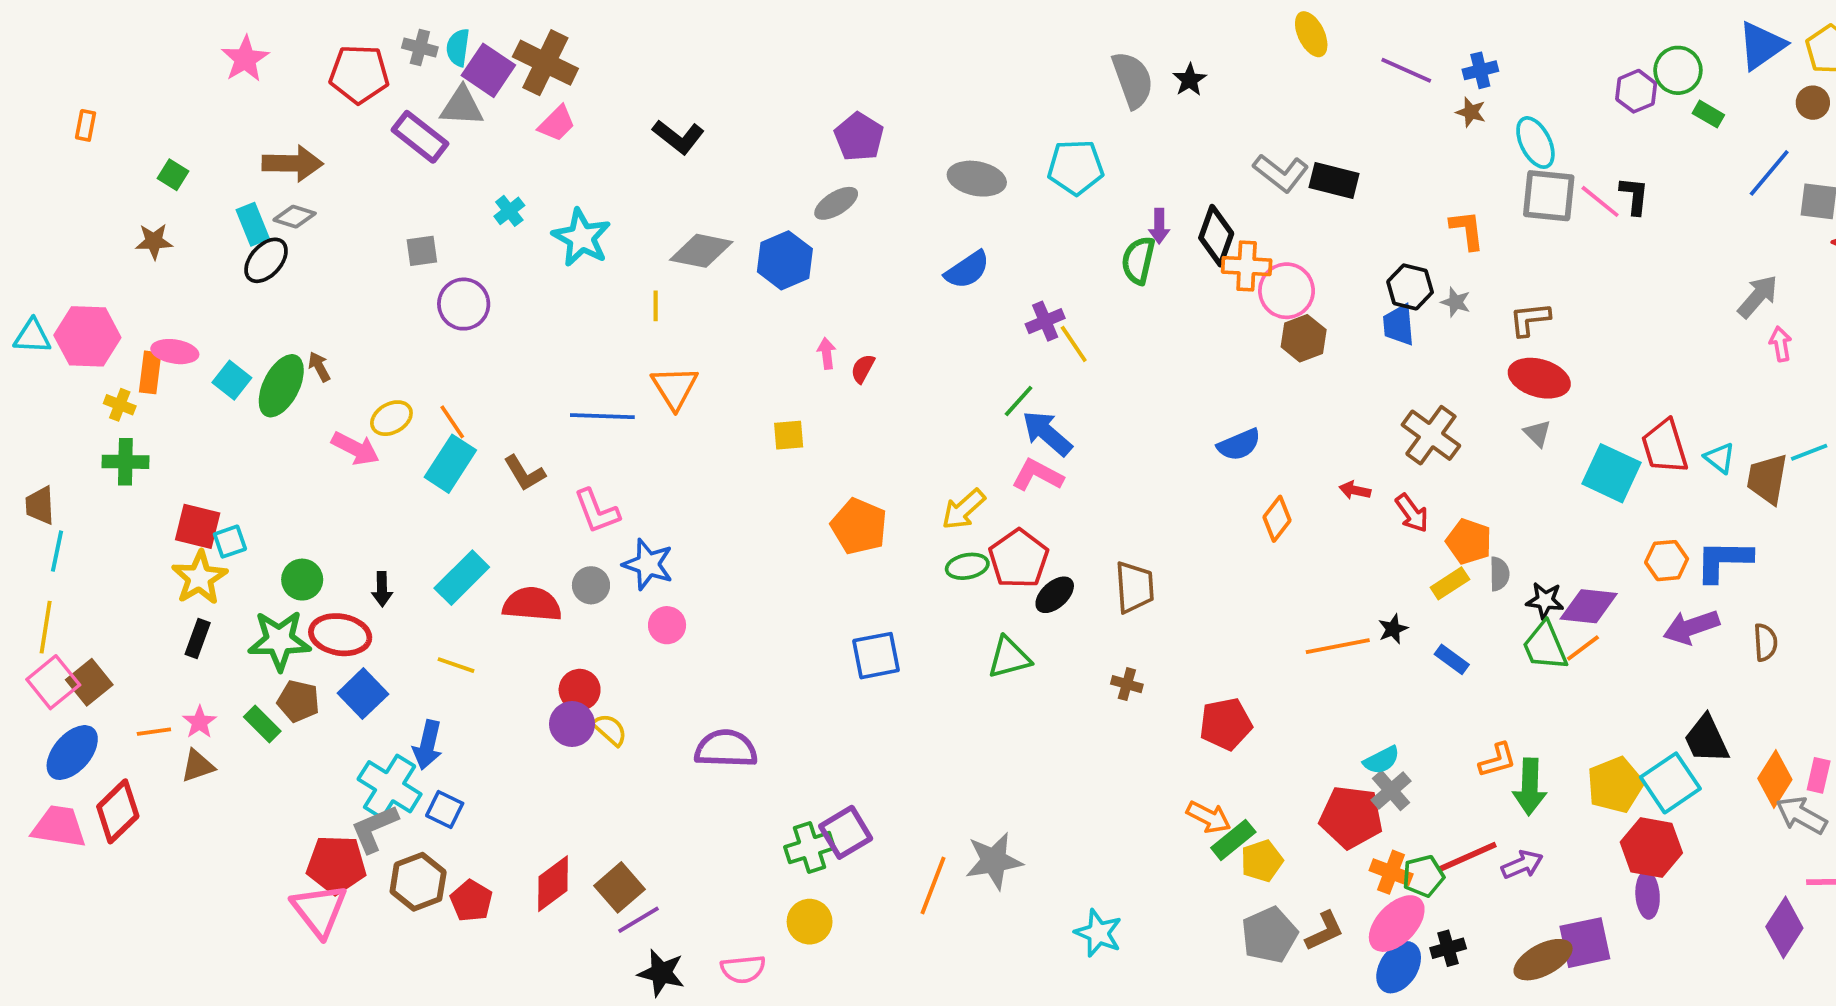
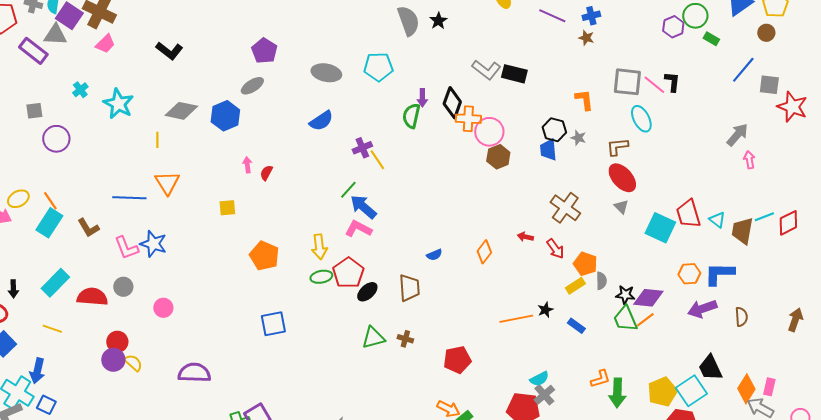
cyan ellipse: (1535, 143) -> (641, 119), moved
red ellipse: (1539, 378) -> (622, 178), turned 32
blue semicircle: (1239, 445) -> (434, 255), moved, size x0.7
yellow arrow: (963, 509) -> (319, 247), turned -55
blue star: (648, 564) -> (153, 244), moved
green triangle: (1009, 657) -> (373, 338), moved

